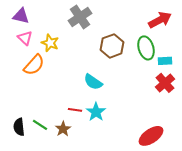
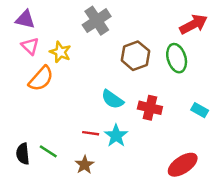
cyan rectangle: (165, 61) -> (200, 110), moved, turned 32
red cross: (165, 83) -> (150, 108), moved, turned -36
brown star: (63, 129) -> (85, 165), moved

